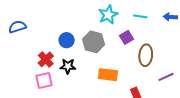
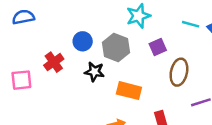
cyan line: (140, 16) -> (191, 24), moved
black star: (68, 66) -> (94, 72), moved
pink square: (44, 80) -> (21, 80), moved

